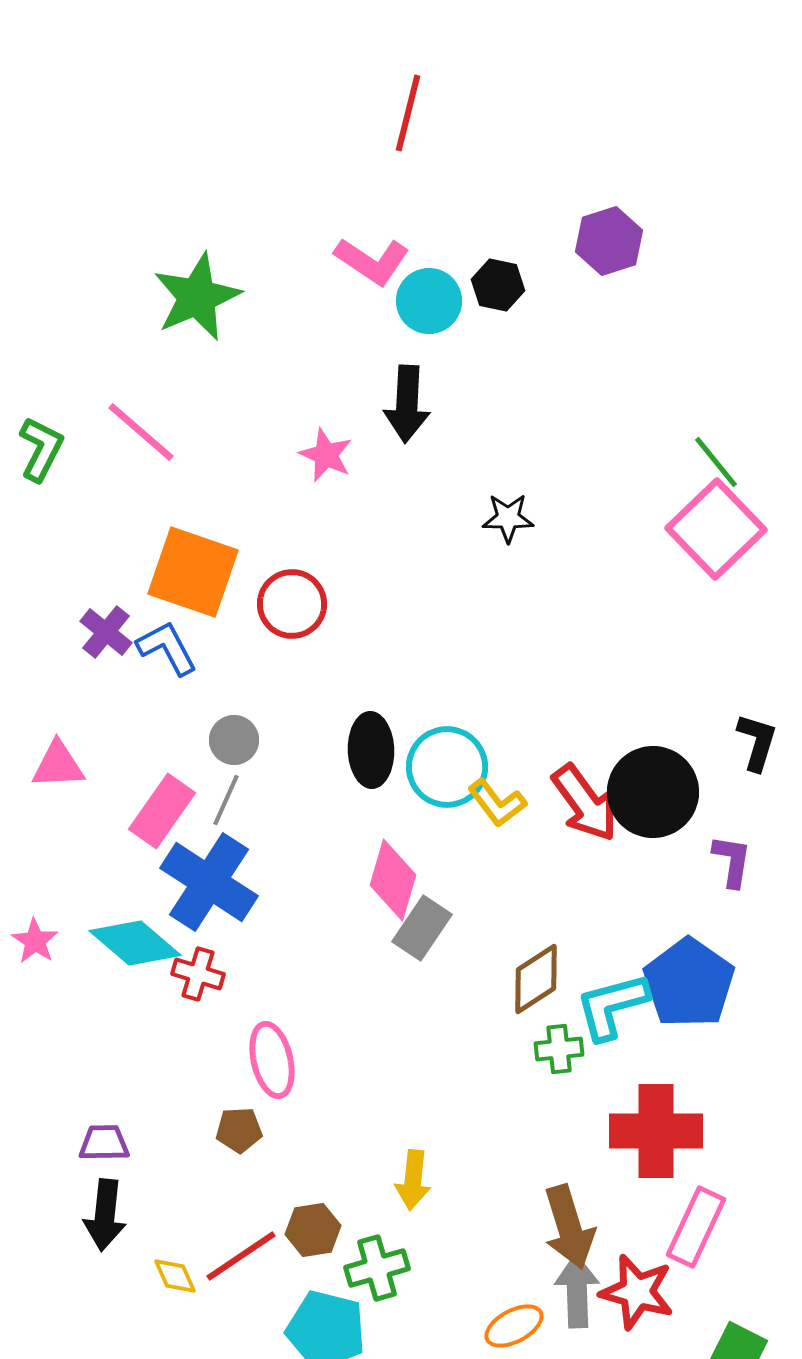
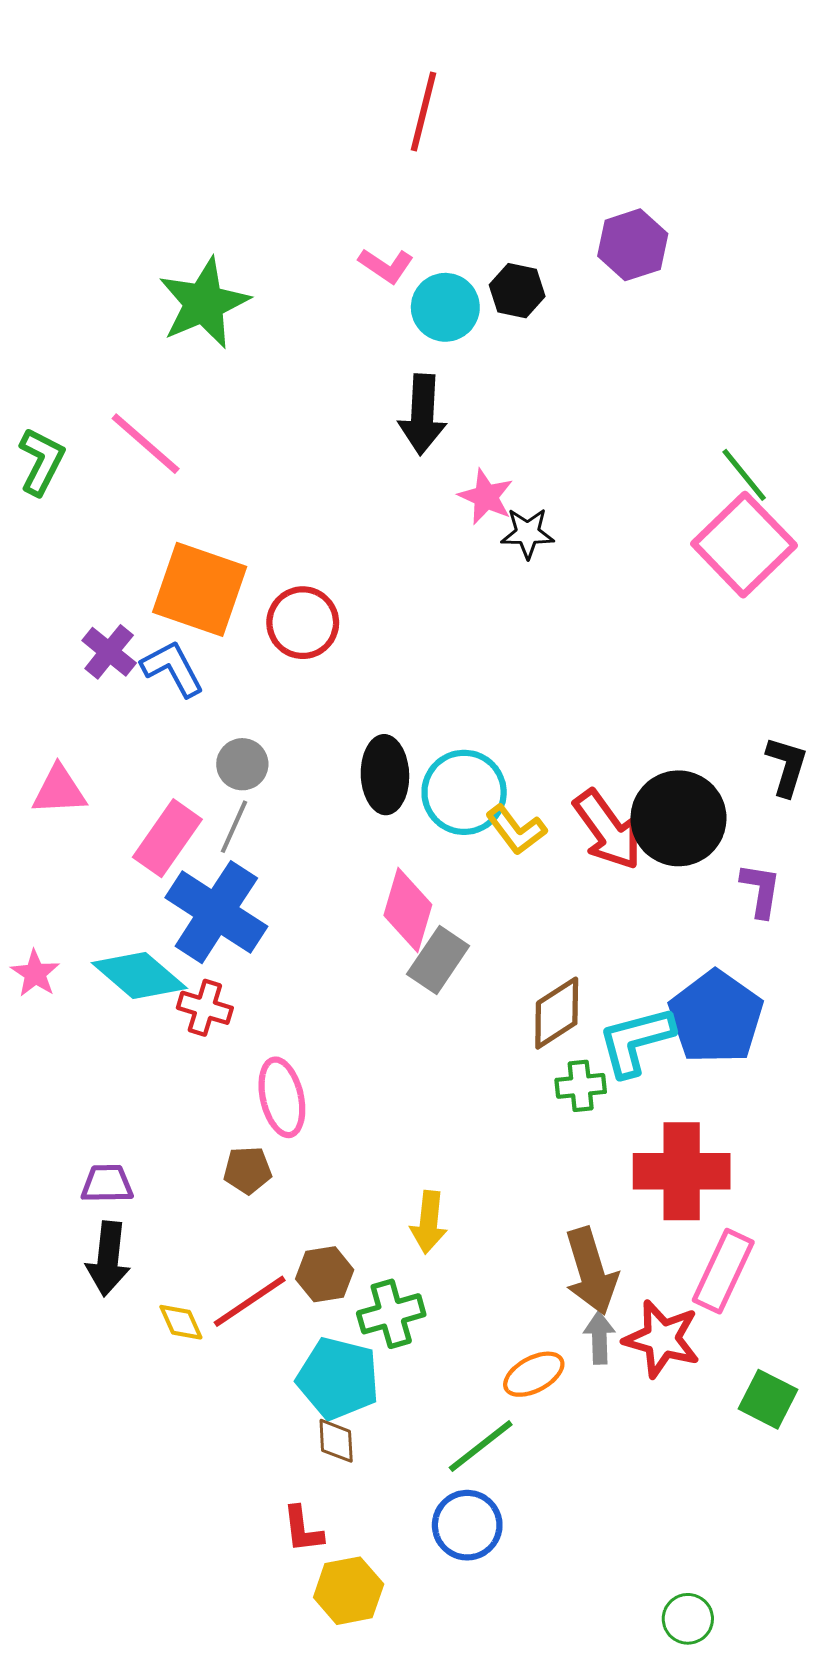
pink L-shape: (372, 261) -> (386, 266), size x0.7
pink star: (326, 455) -> (486, 497), moved
gray arrow: (577, 1291) -> (599, 1338), size x0.7

